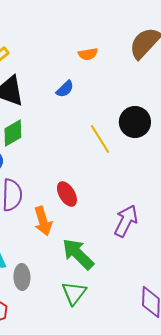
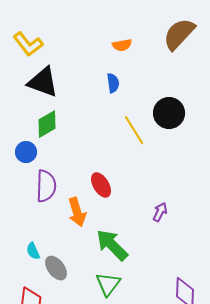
blue semicircle: (65, 89) -> (113, 83), moved, turned -54
purple arrow: (126, 221) -> (160, 212), size x0.6
gray ellipse: (22, 277) -> (56, 268), turned -35

